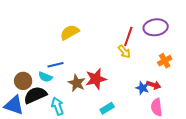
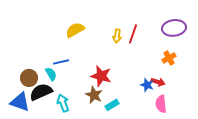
purple ellipse: (156, 27) -> (174, 28), moved
yellow arrow: (124, 52) -> (117, 36), moved, turned 48
cyan semicircle: (45, 77) -> (51, 74), turned -144
red star: (96, 79) -> (101, 76), turned 30
brown star: (77, 83) -> (94, 95), moved

